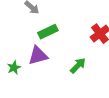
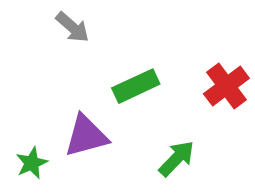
green rectangle: (48, 32) -> (136, 86), moved

